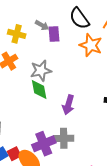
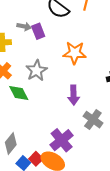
orange star: (91, 45) -> (75, 53), moved
green diamond: (39, 90) -> (19, 93), moved
gray cross: (64, 138) -> (93, 120), moved, turned -36

